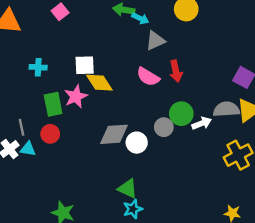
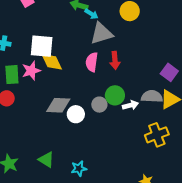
gray triangle: (155, 41) -> (101, 34), size x1.4
white square: (85, 65) -> (42, 46), size x1.4
pink semicircle: (148, 77) -> (92, 62), turned 60
green triangle: (128, 189) -> (46, 160), moved
cyan star: (133, 209) -> (79, 168), moved

